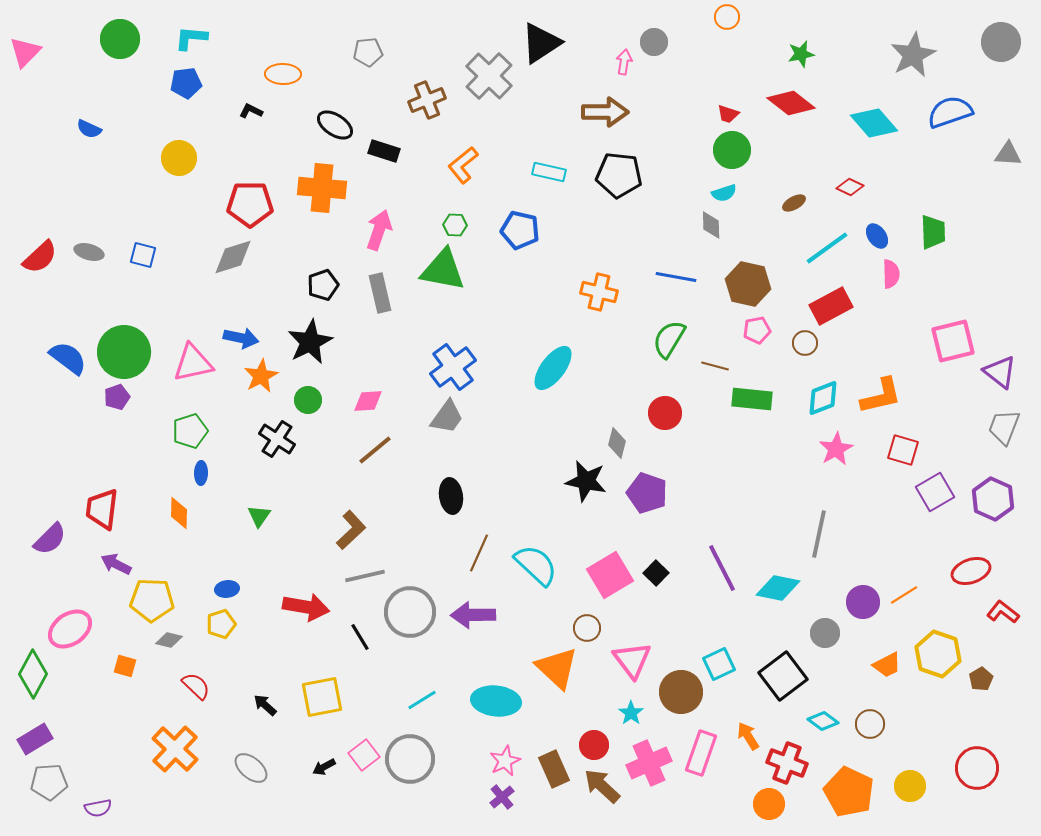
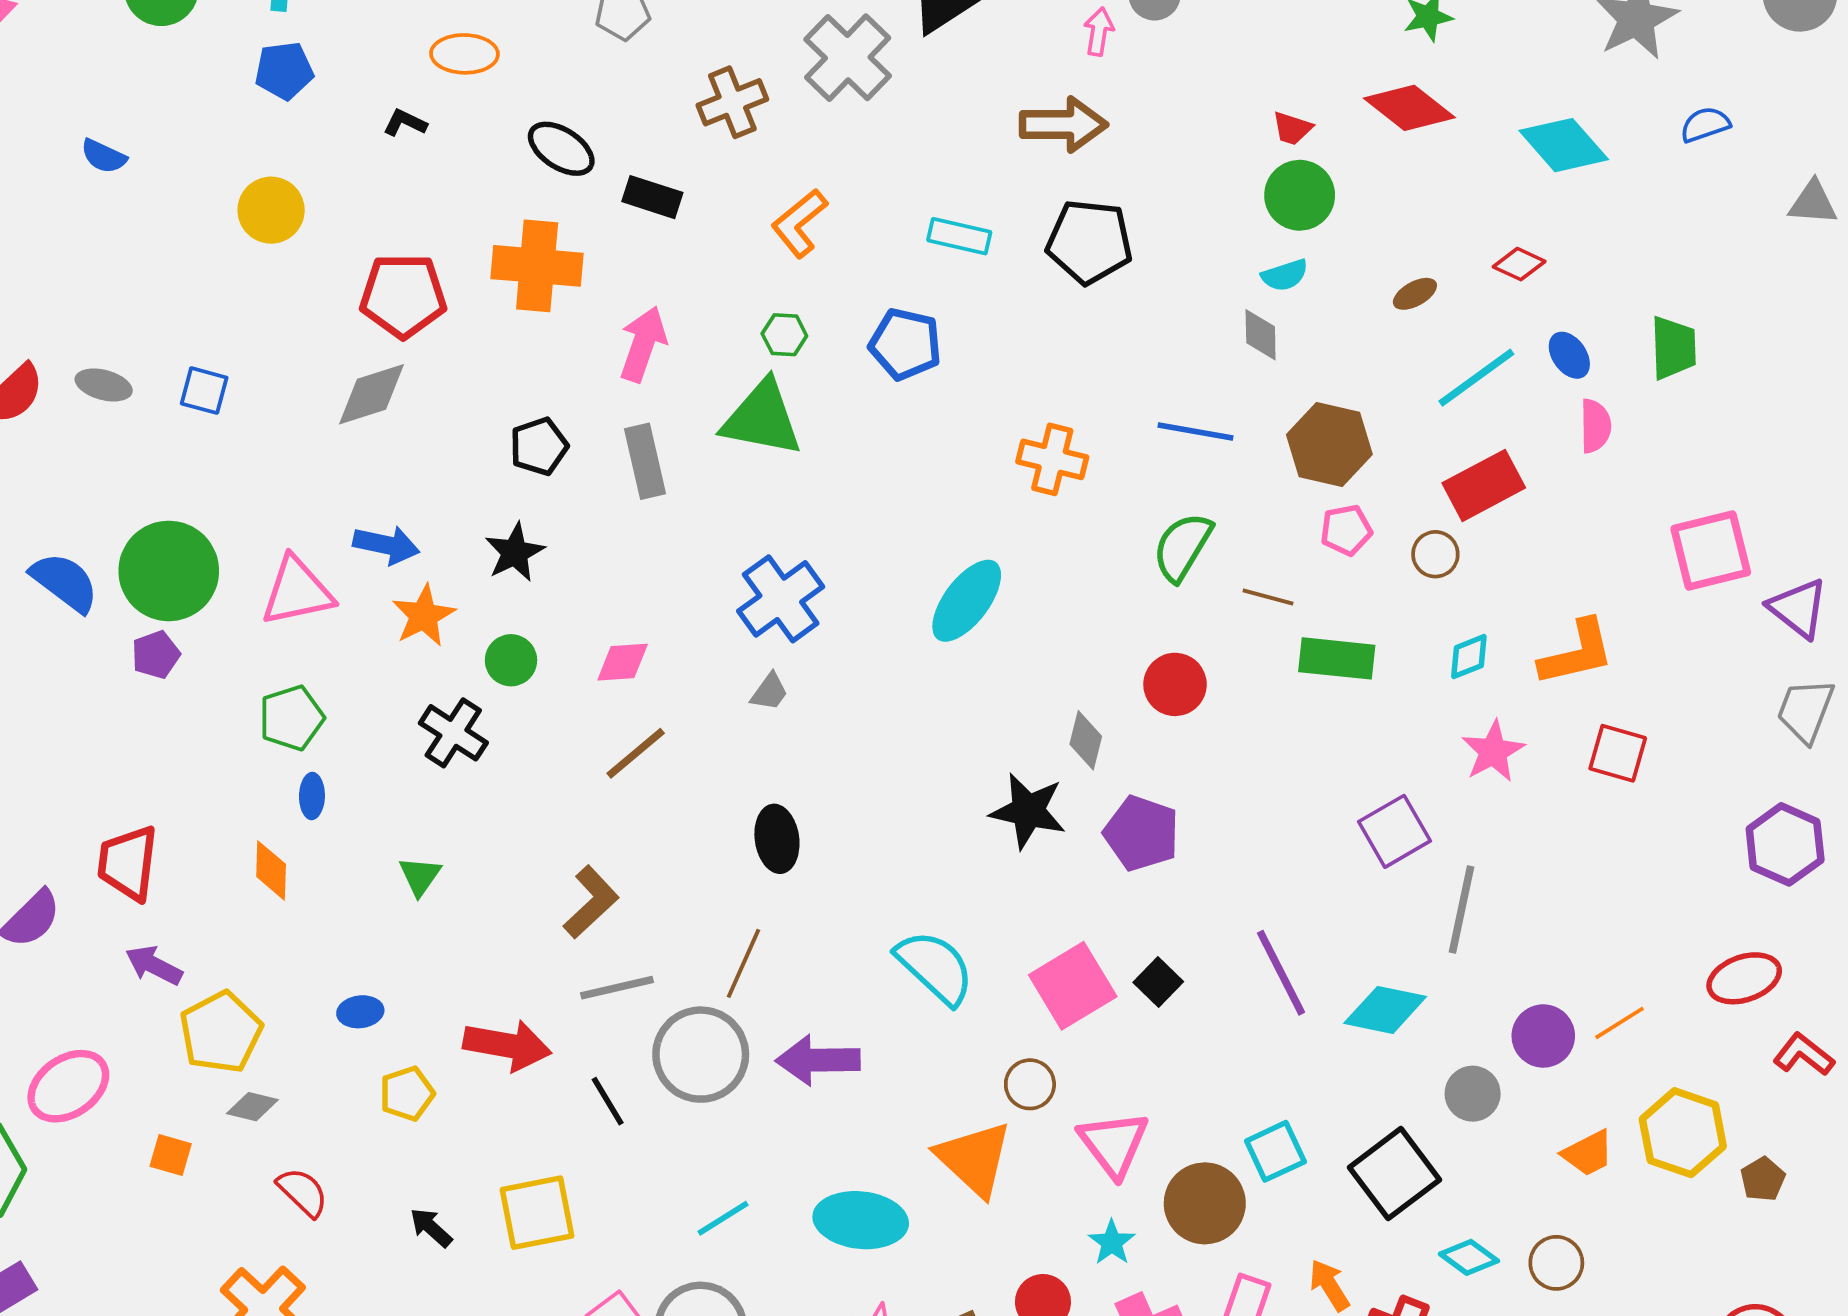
blue semicircle: (950, 112) -> (1705, 125), size x0.6
black star: (310, 342) -> (515, 552), size x0.7
cyan diamond: (823, 398) -> (1469, 657), size x0.7
gray trapezoid: (447, 417) -> (770, 692), size x0.6
purple square: (935, 492) -> (1394, 831), moved
brown line: (479, 553) -> (743, 963), moved
yellow pentagon: (152, 600) -> (221, 1032), turned -30
yellow pentagon: (221, 624) -> (407, 1094), moved

